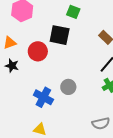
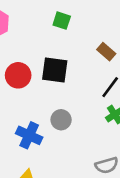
black square: (60, 35) -> (55, 70), moved

